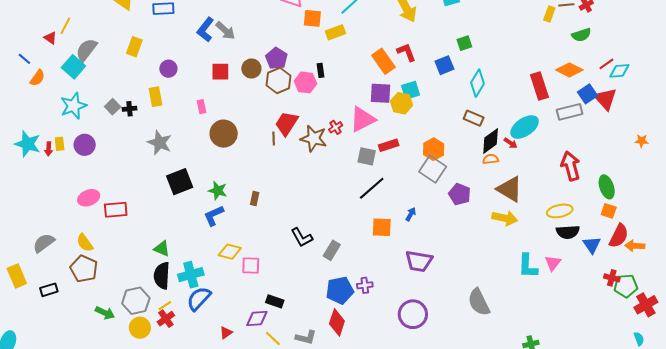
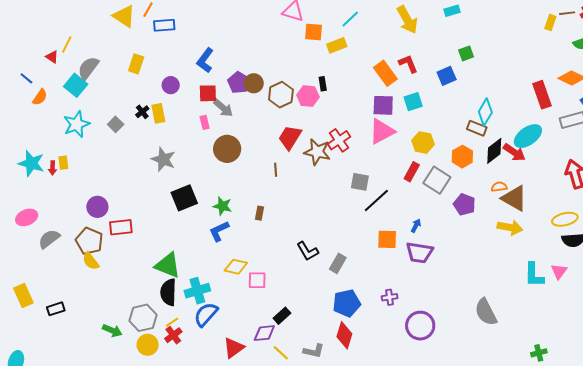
blue L-shape: (205, 30) -> (205, 60), moved
gray arrow: (225, 31) -> (223, 108), moved
purple pentagon: (276, 58) -> (239, 83), moved
red square: (220, 72) -> (208, 93), moved
cyan diamond: (477, 83) -> (485, 112), moved
yellow hexagon: (402, 103) -> (423, 142), moved
black cross: (130, 109) -> (142, 112), moved, turned -32
pink triangle: (363, 119) -> (382, 131), moved
red cross: (336, 127) -> (339, 140), size x1.6
brown line: (274, 138) -> (276, 170), moved
red arrow: (511, 143) -> (514, 152), size x1.6
purple circle: (85, 145) -> (97, 207), moved
red rectangle: (389, 145) -> (412, 172), moved, turned -42
orange hexagon: (434, 149) -> (462, 157), moved
gray square: (367, 156) -> (360, 182), moved
orange semicircle: (491, 159) -> (499, 187), moved
pink ellipse: (89, 198) -> (27, 217), moved
gray semicircle: (44, 243) -> (49, 239), moved
green triangle: (162, 249) -> (168, 265), size x1.6
purple trapezoid: (419, 261) -> (420, 253), moved
brown pentagon: (84, 269) -> (89, 241), moved
purple cross: (365, 285) -> (390, 297), moved
black rectangle: (275, 301) -> (282, 316), turned -60
red triangle: (226, 333) -> (234, 348), size x1.6

